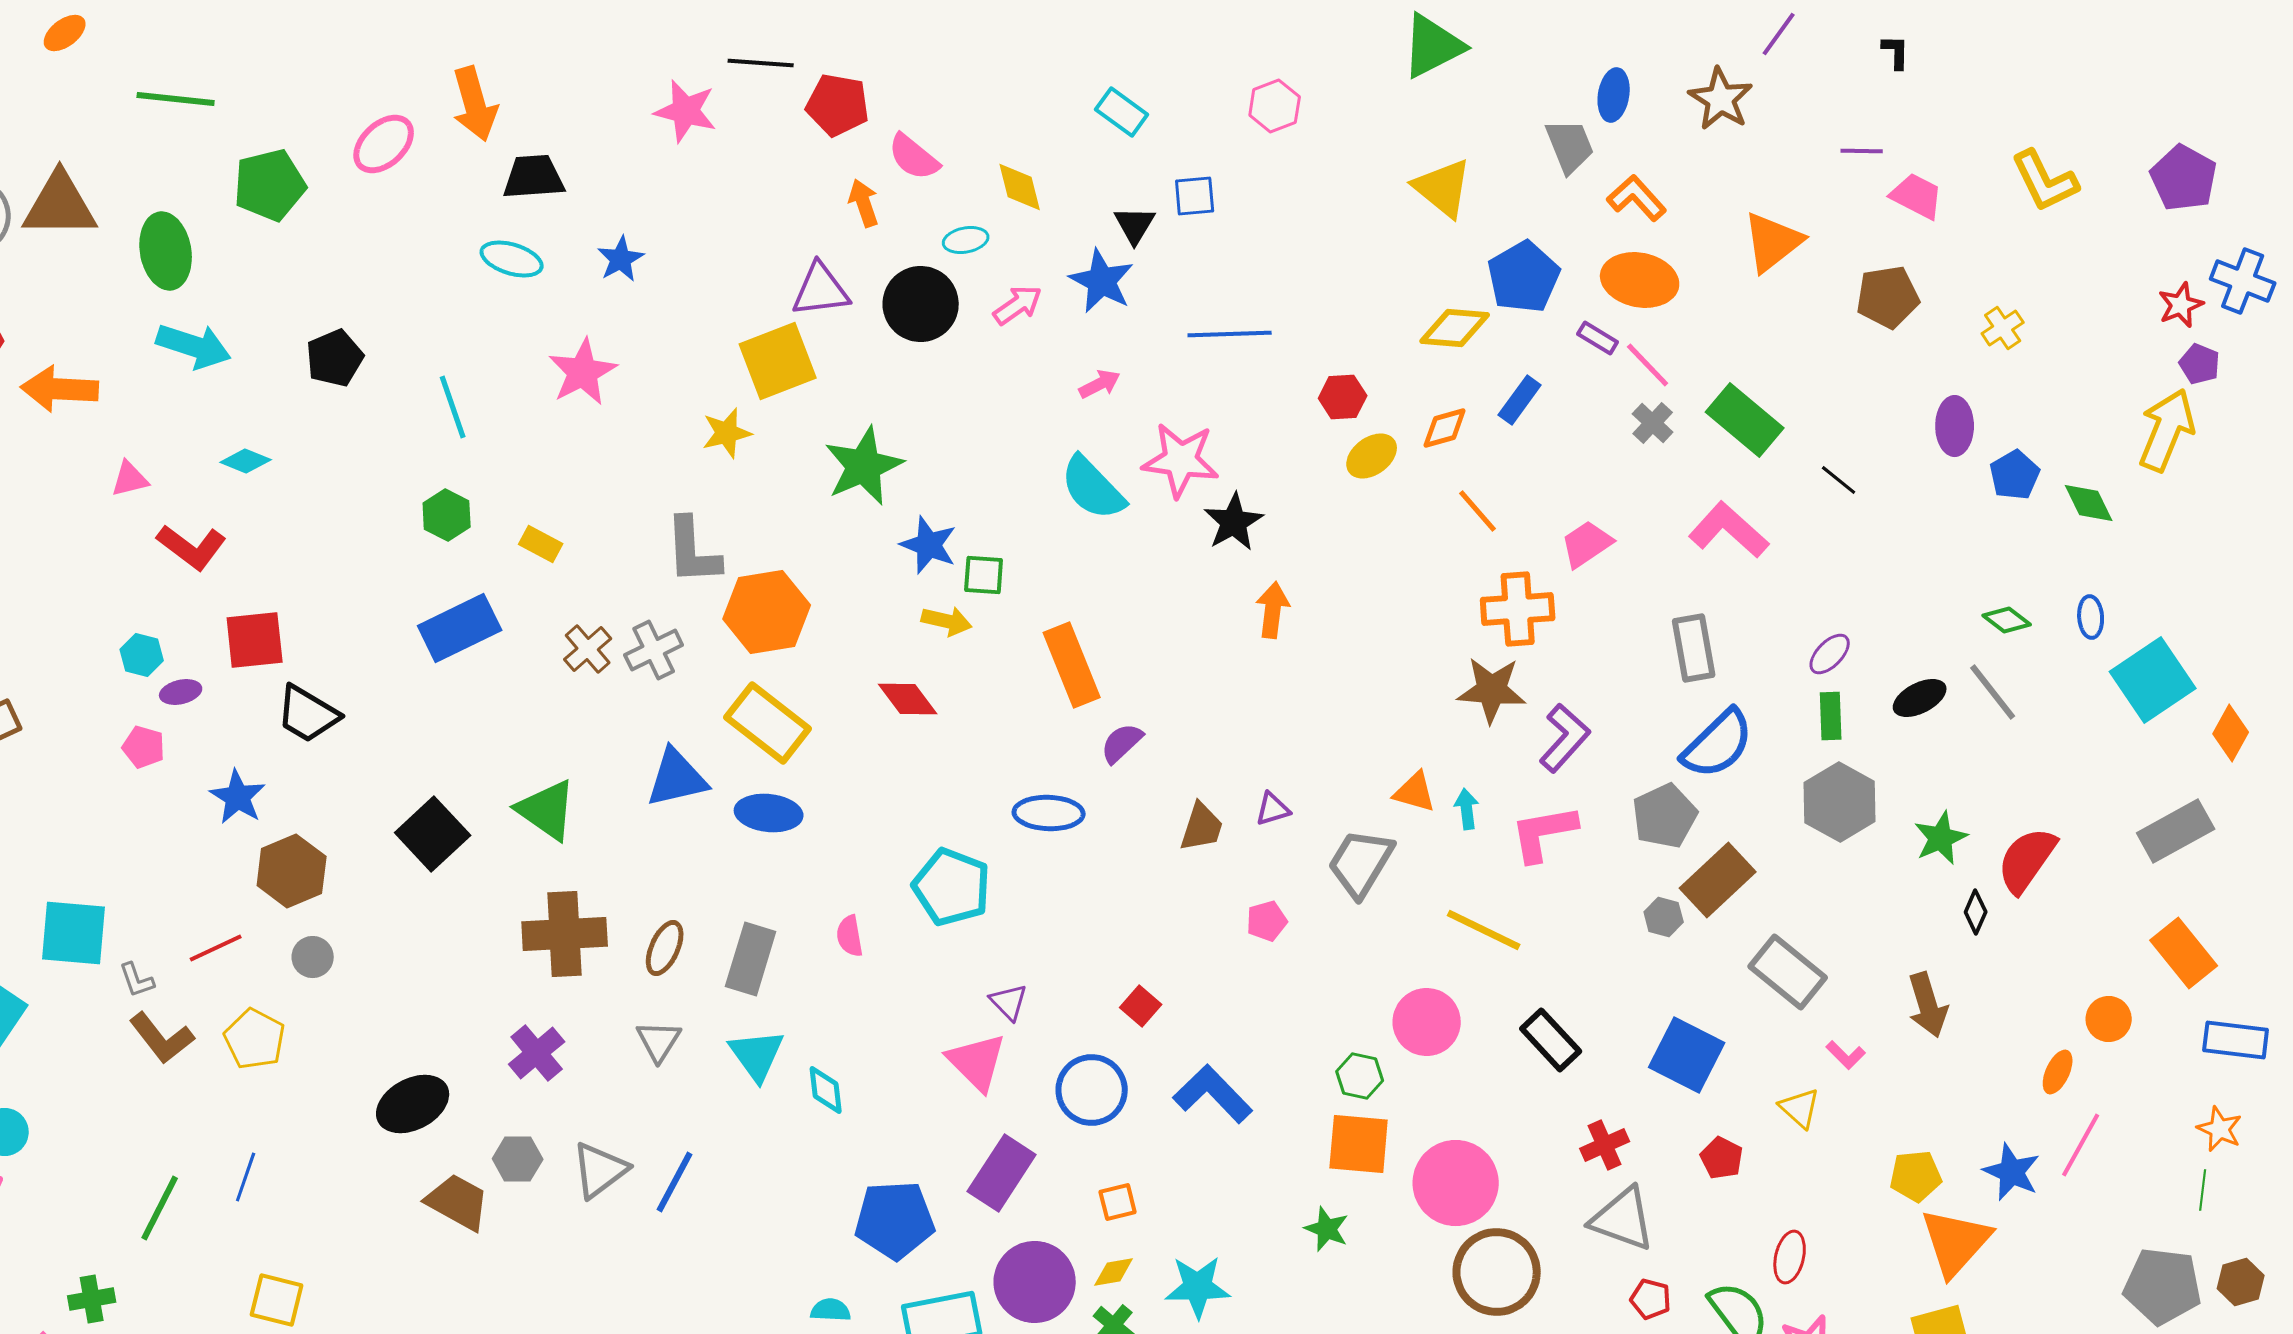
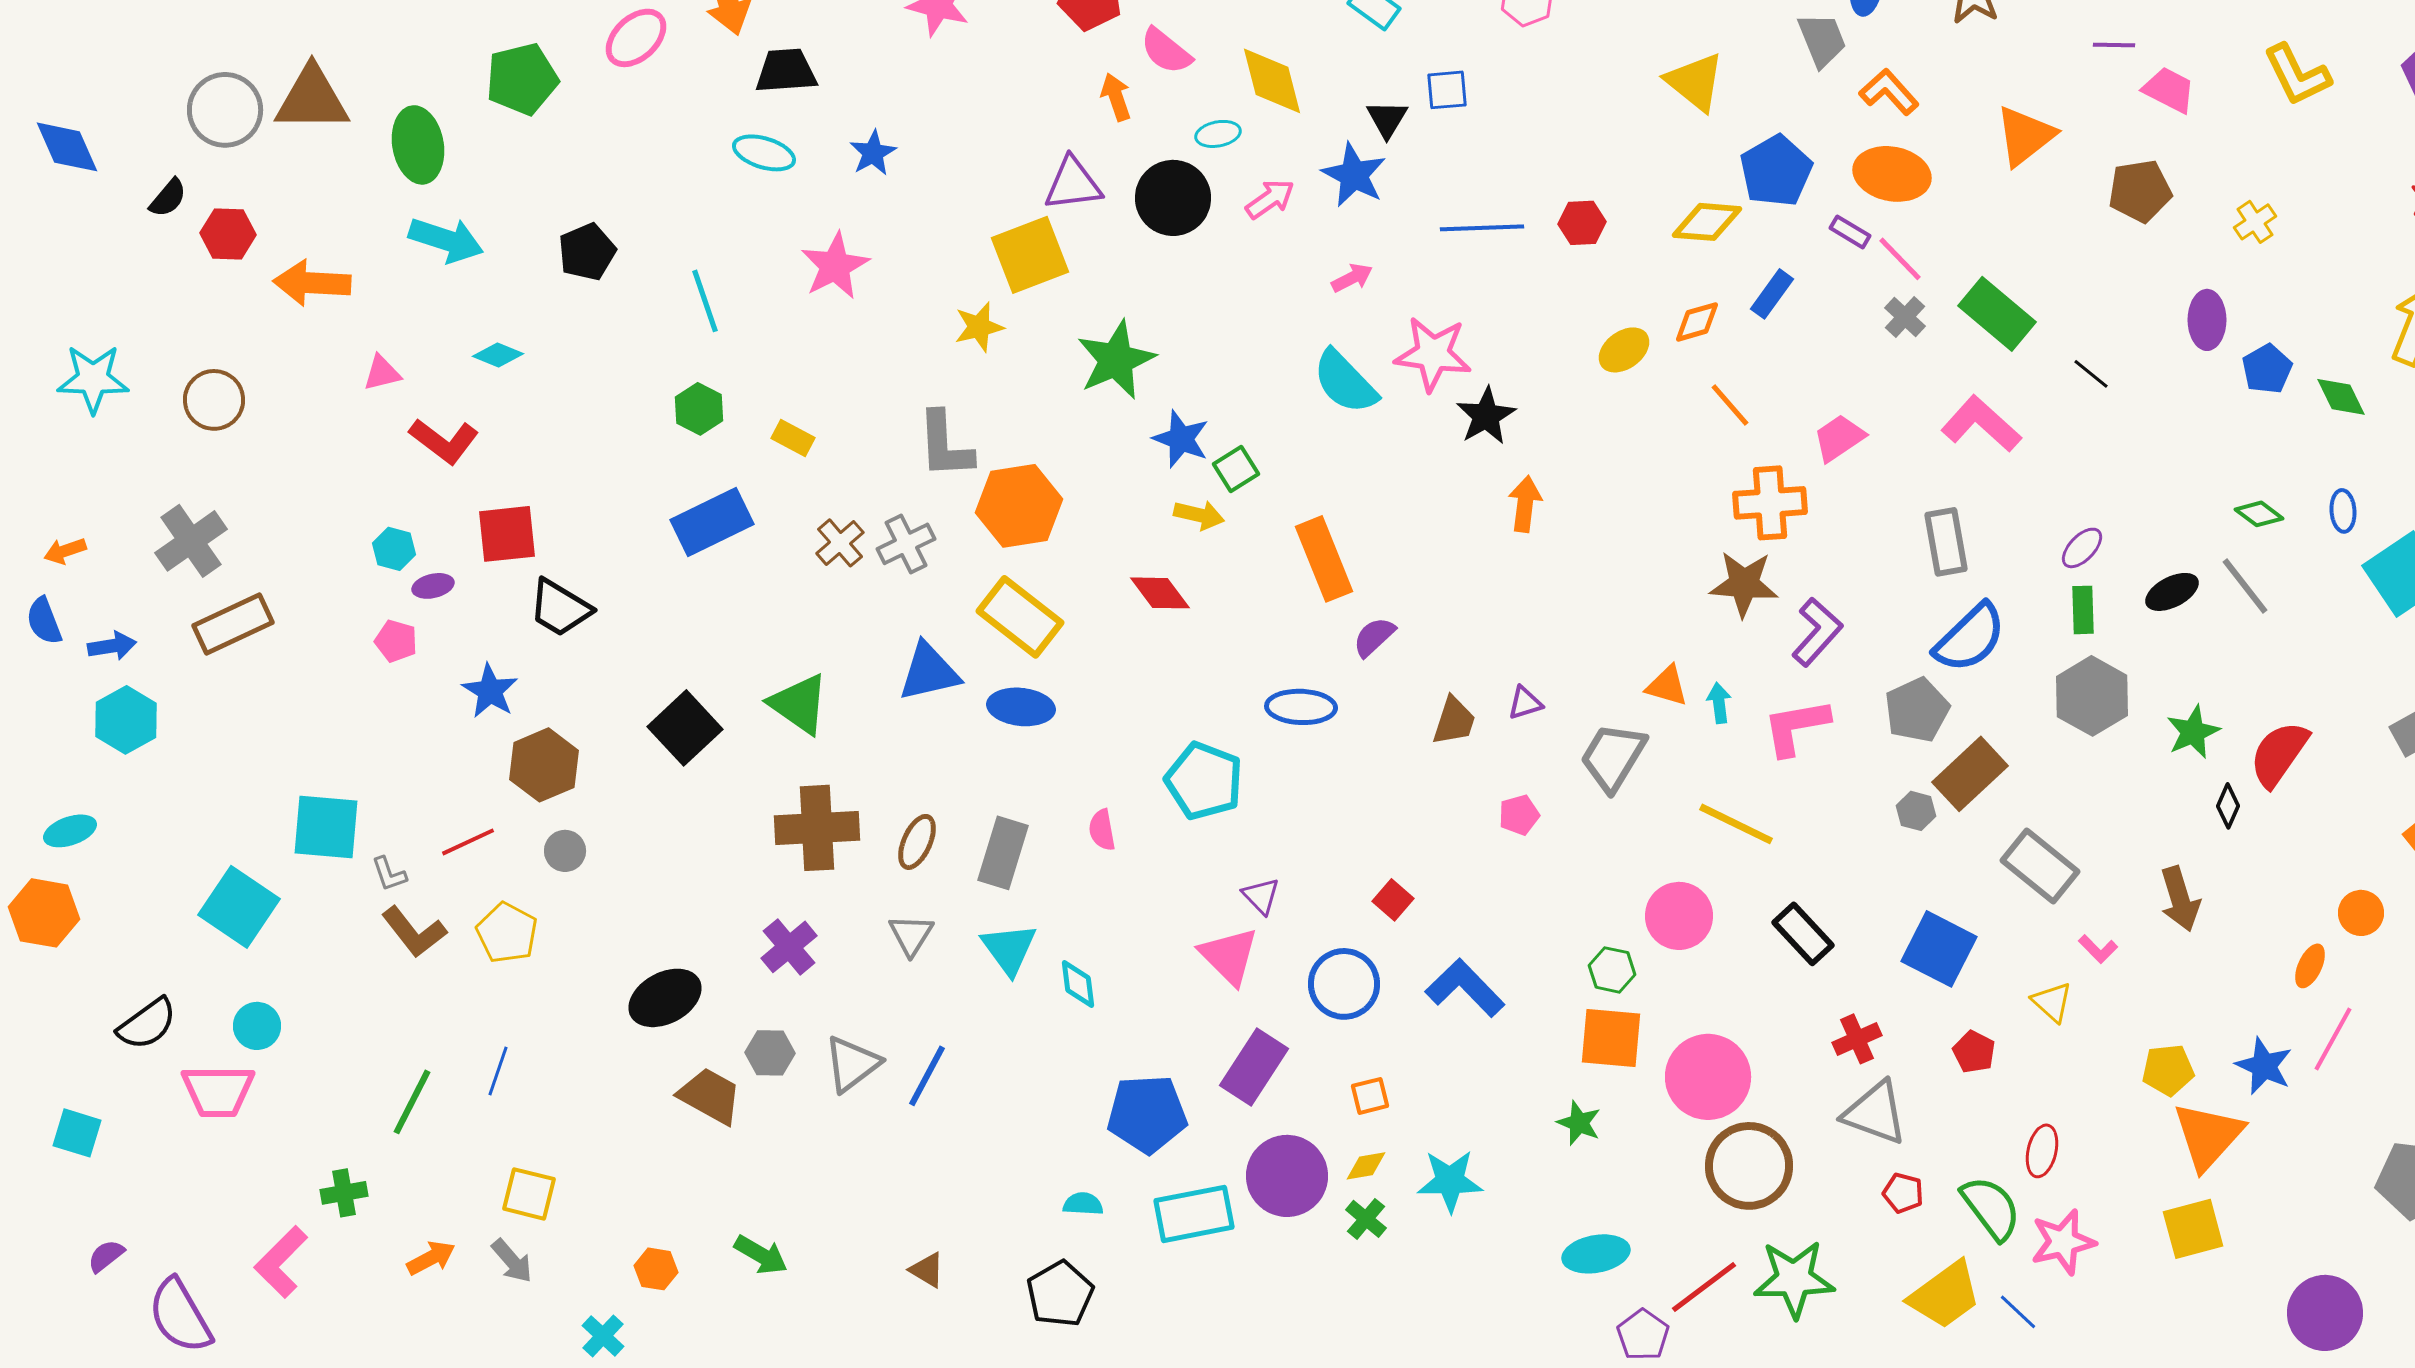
yellow diamond: (1020, 187) -> (1272, 81), size x1.4
red hexagon: (1343, 397) -> (1582, 223), moved
green square: (984, 575) -> (1236, 469), turned -36

